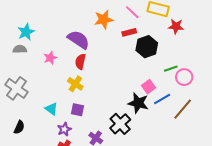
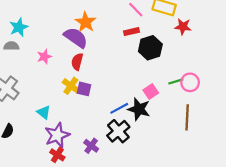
orange star: (104, 20) -> (85, 22), moved, turned -30
green line: (171, 69) -> (176, 81), moved
blue line: (162, 99) -> (119, 108), moved
brown line: (183, 109) -> (187, 117), turned -40
purple square: (77, 110) -> (84, 89), moved
purple star: (64, 129) -> (57, 135), size x1.6

